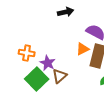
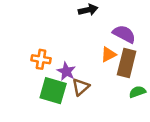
green square: (37, 79) -> (53, 91), turned -30

